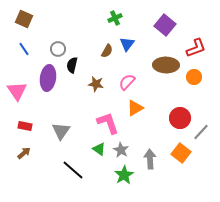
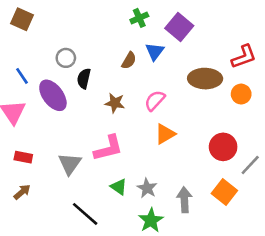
purple square: (165, 25) -> (179, 27), moved
blue line: (24, 49) -> (22, 76), moved
purple ellipse: (48, 78) -> (53, 95), turned -45
pink L-shape: (108, 123) -> (108, 148), moved, turned 95

